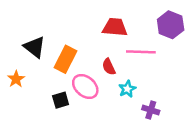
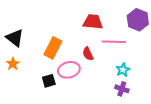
black triangle: (35, 47) -> (15, 38), moved
pink ellipse: (85, 87) -> (69, 70), turned -55
cyan star: (127, 89) -> (123, 70), moved

